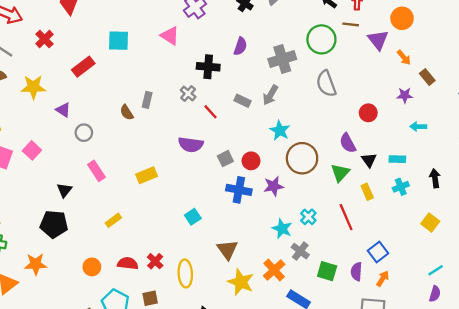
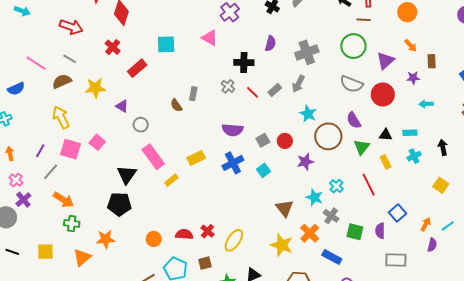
red cross: (44, 39) -> (113, 47), moved
green circle: (321, 39) -> (353, 46), moved
purple triangle: (378, 40) -> (385, 61), moved, turned 30
brown rectangle: (427, 77) -> (432, 61), turned 40
gray semicircle: (326, 84) -> (351, 84), moved, turned -45
gray rectangle: (243, 101) -> (275, 90), turned -64
red line: (210, 112) -> (253, 92), moved
red circle: (368, 113) -> (383, 94), size x1.5
purple semicircle: (348, 143) -> (354, 120), moved
black triangle: (369, 160) -> (386, 135), turned -48
pink rectangle: (96, 171) -> (153, 157), size x1.4
black triangle: (64, 190) -> (127, 175), size x1.5
blue cross: (239, 190) -> (233, 163), moved, turned -35
cyan square: (193, 217) -> (263, 170), moved
yellow rectangle: (113, 220) -> (171, 180), moved
brown triangle: (227, 250) -> (285, 208), moved
yellow ellipse: (185, 273) -> (234, 240), turned 40
orange arrow: (383, 279) -> (426, 224), moved
purple semicircle: (435, 294) -> (432, 245), moved

